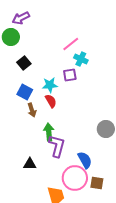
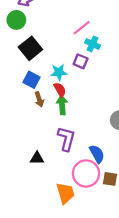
black square: (24, 63) -> (30, 48), size x1.5
purple square: (70, 75) -> (81, 61), turned 32
green arrow: (49, 132) -> (62, 105), moved

